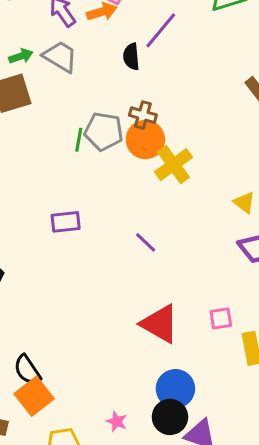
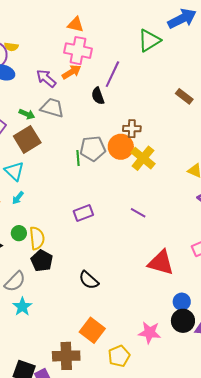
green arrow: (21, 56) -> (27, 114), turned 56
brown cross: (143, 115) -> (132, 129), moved
black semicircle: (27, 370) -> (89, 280), moved
blue circle: (175, 389) -> (182, 302), size x0.7
pink star: (117, 421) -> (149, 333), size x1.6

